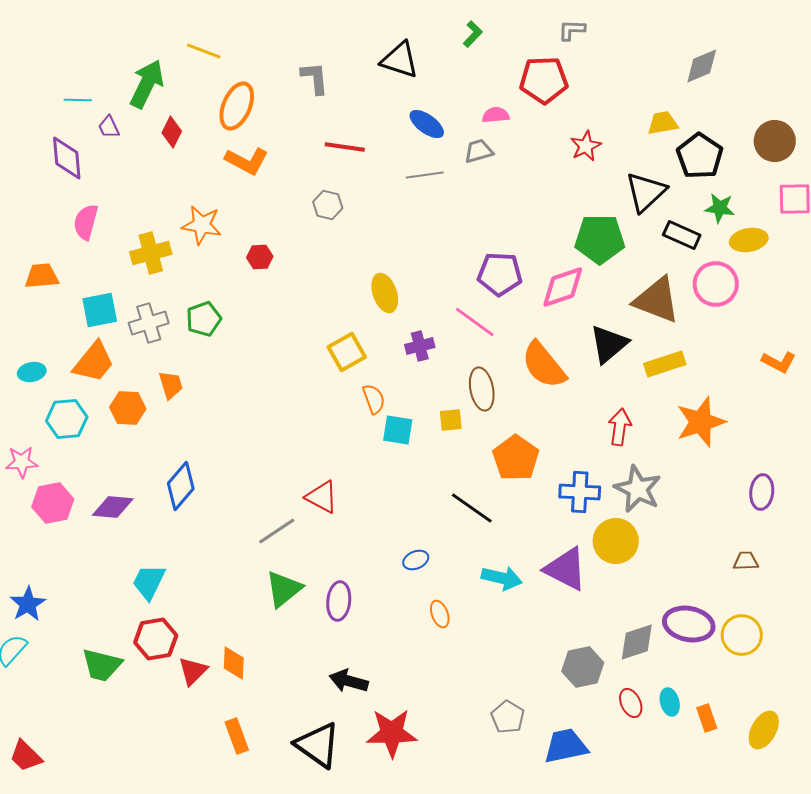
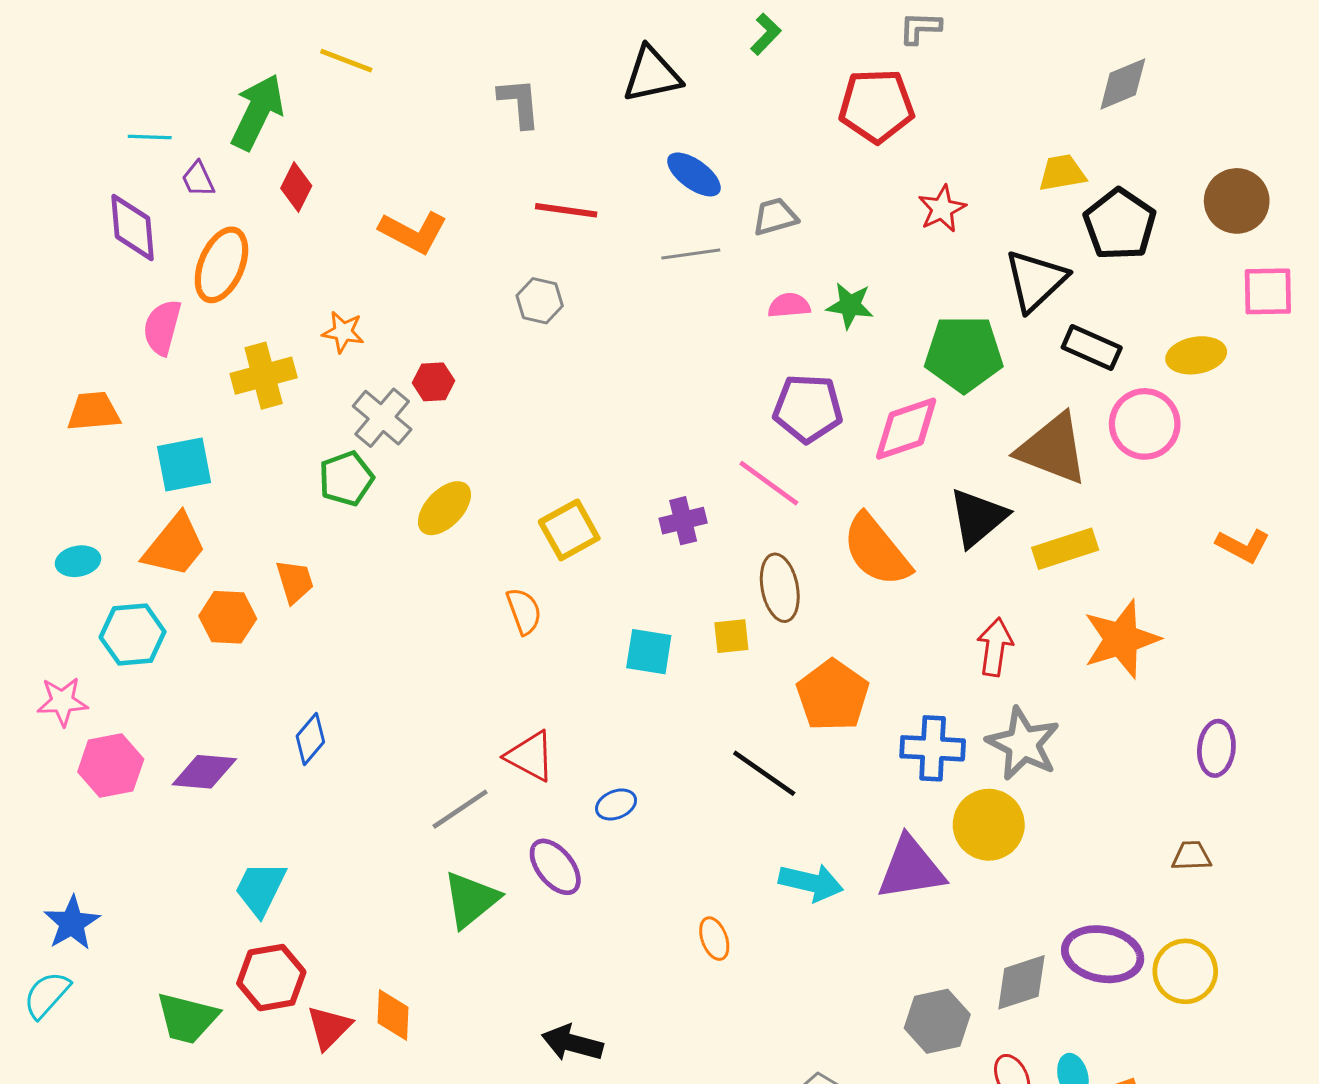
black triangle: (400, 60) -> (652, 75), turned -30
orange ellipse: (237, 106) -> (221, 265), moved
pink semicircle: (496, 115) -> (789, 305), moved
green star: (720, 208) -> (850, 305), moved
orange star: (202, 225) -> (343, 332), size x0.7
yellow ellipse: (385, 293) -> (444, 508), moved, turned 63
gray cross: (149, 323) -> (382, 418), moved, turned -33
orange semicircle: (374, 399) -> (524, 611), moved
blue diamond: (181, 486) -> (310, 739), size x0.7
blue ellipse: (416, 560) -> (616, 804), moved
purple triangle: (566, 569) -> (911, 868), turned -36
purple ellipse: (339, 601) -> (555, 867), moved, turned -45

